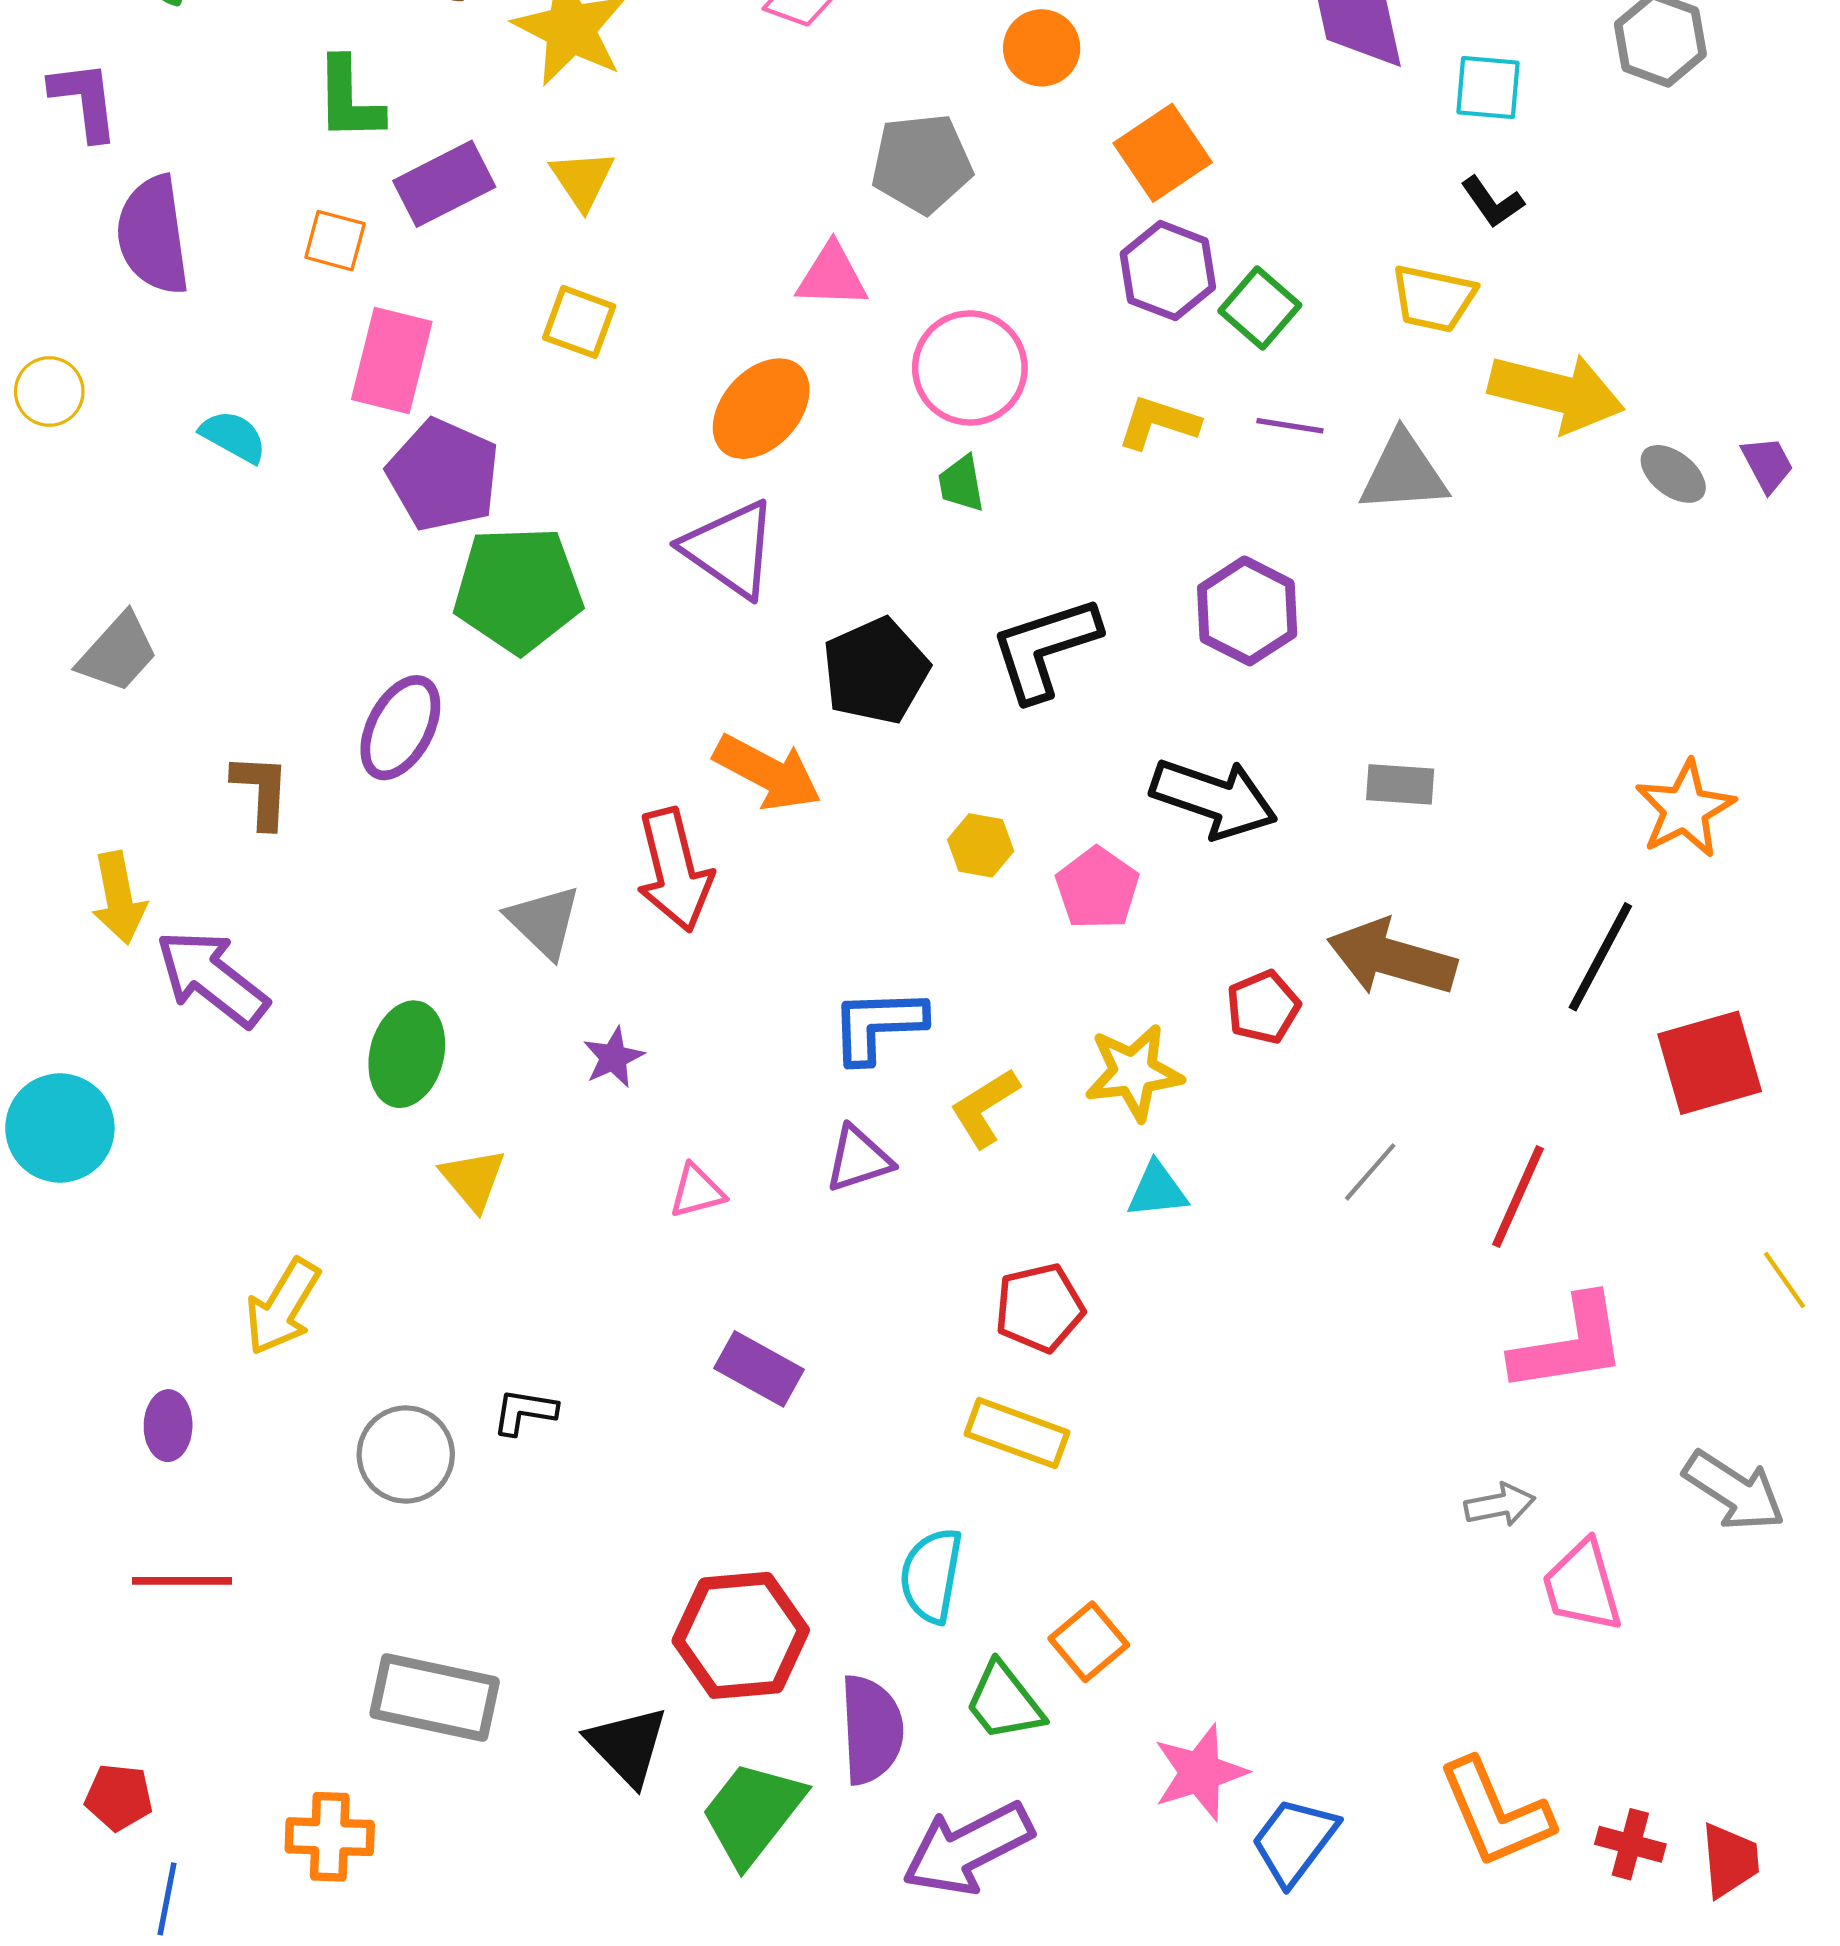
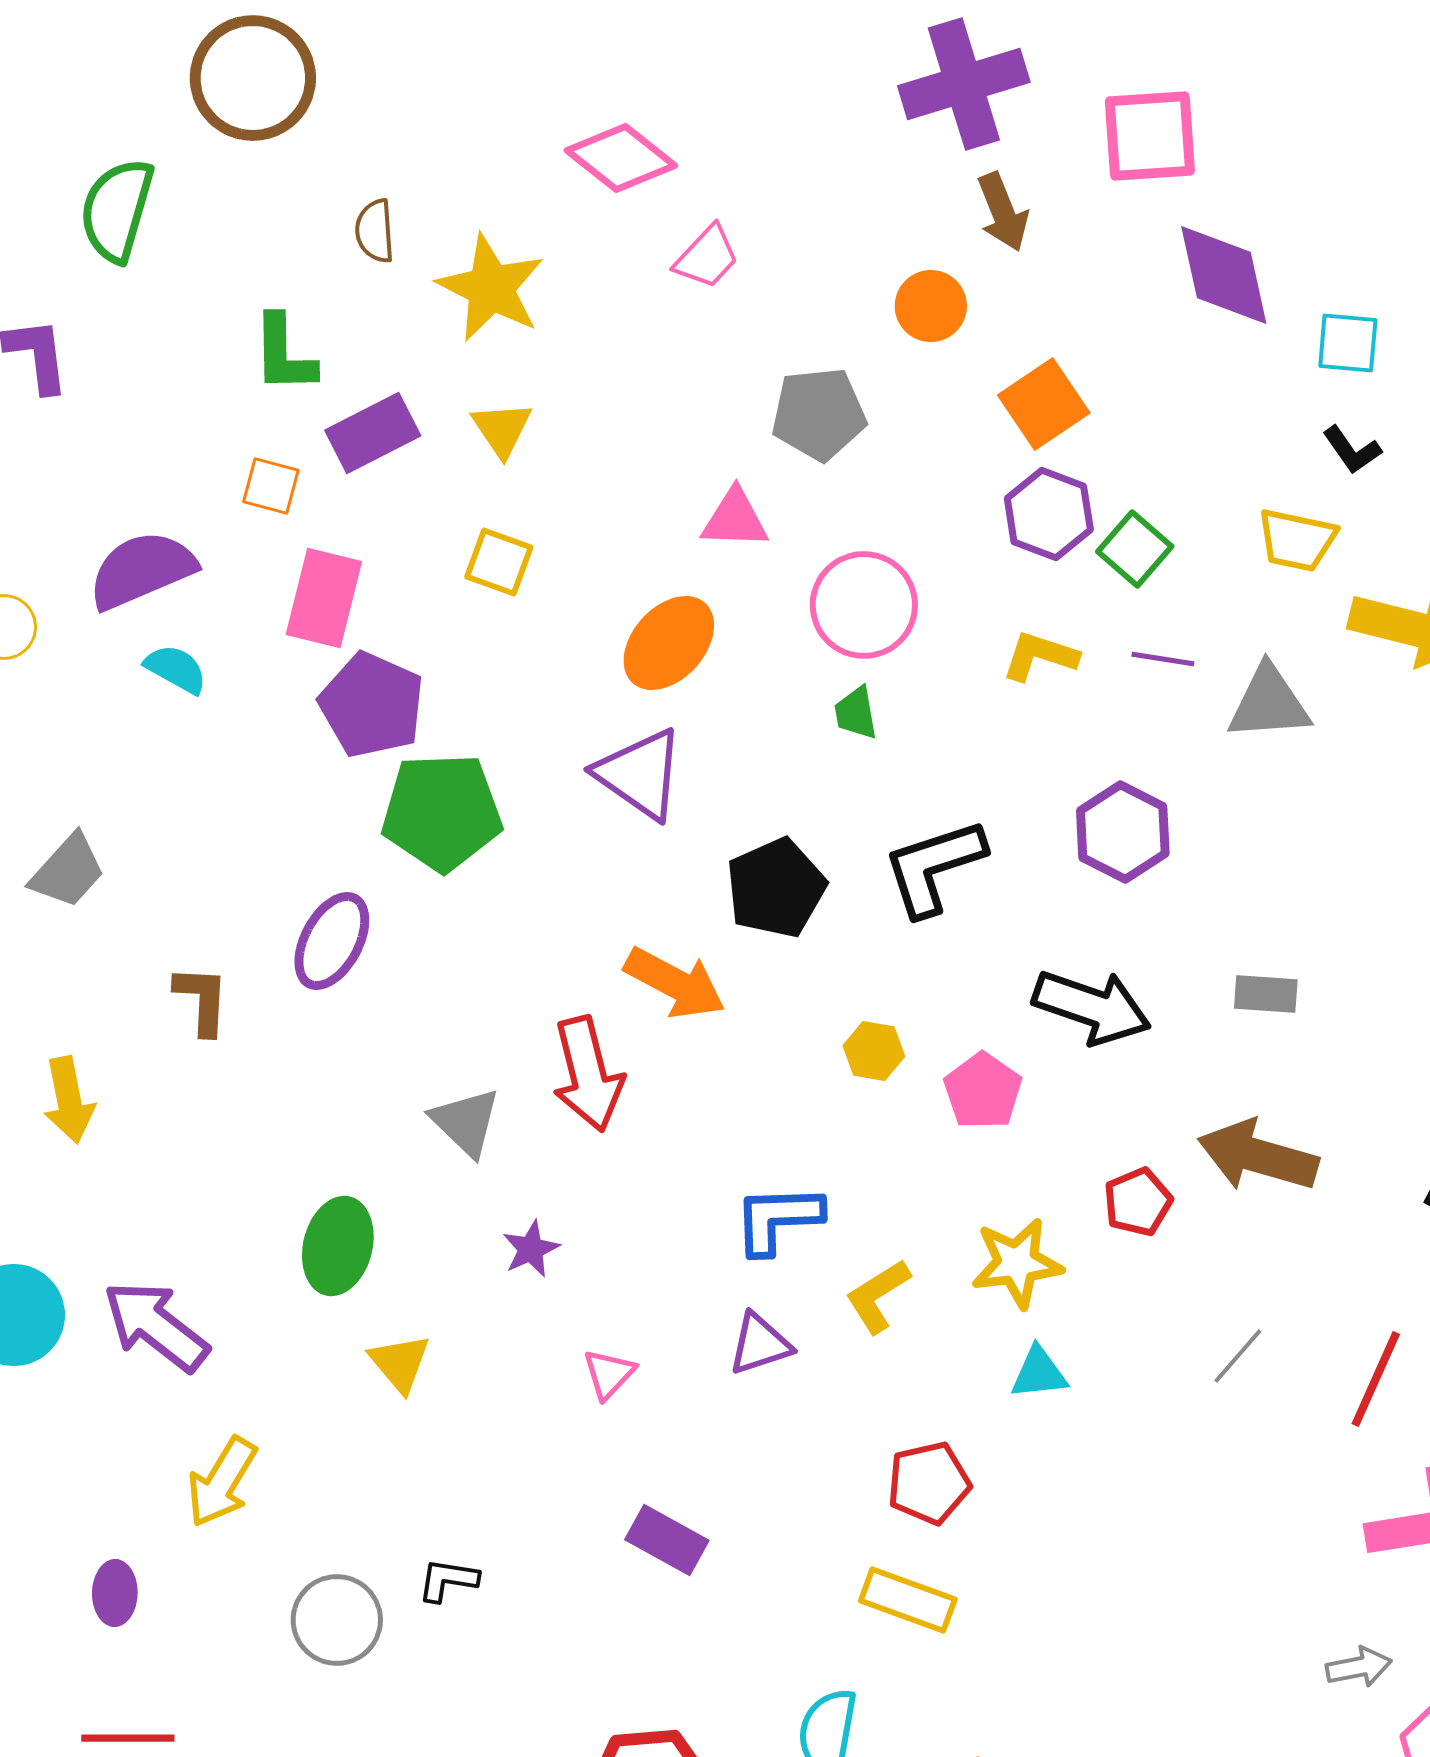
purple semicircle: (153, 235) -> (142, 570), moved, turned 75
purple arrow: (212, 978) -> (156, 1326), moved
pink triangle: (697, 1191) -> (609, 1374), turned -32

